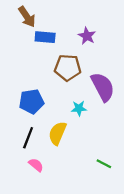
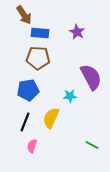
brown pentagon: (68, 68) -> (38, 58), moved
pink semicircle: (36, 165) -> (32, 146), turned -112

